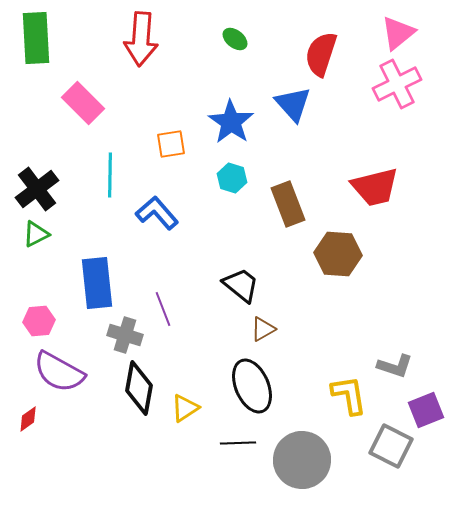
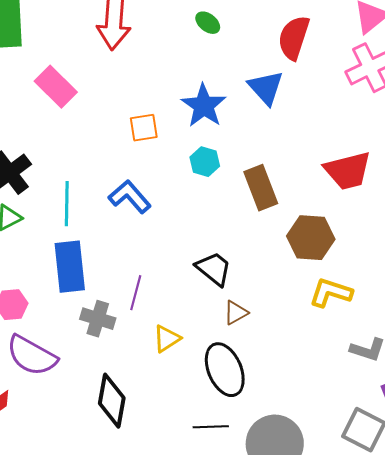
cyan line: (110, 175) -> (67, 204), moved
purple line: (163, 309) -> (136, 293), turned 36
black diamond: (139, 388) -> (112, 401), moved
yellow L-shape: (349, 395) -> (331, 293), moved, turned -63
yellow triangle: (185, 408) -> (167, 339), moved

